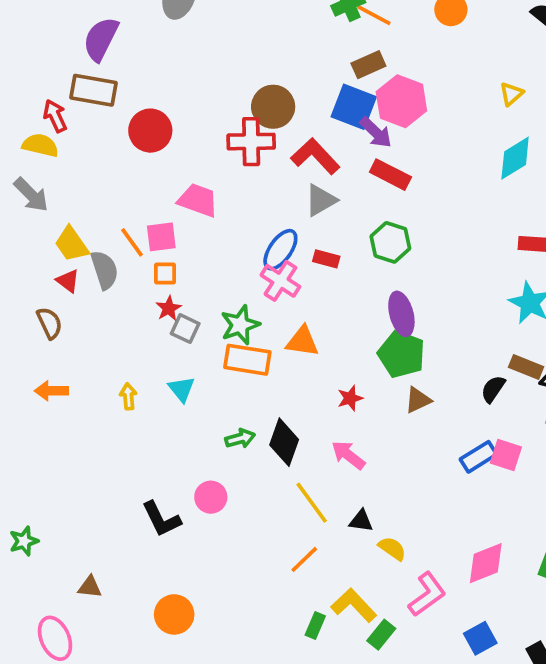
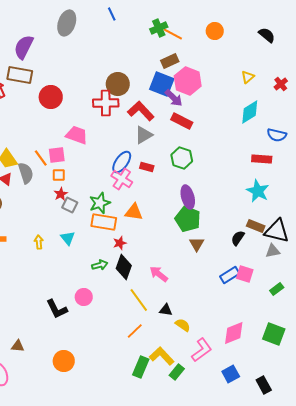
red star: (350, 398) -> (120, 243), moved
brown triangle: (418, 400) -> (197, 244), turned -35
green rectangle: (315, 625) -> (141, 367), size x1.5

